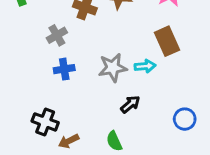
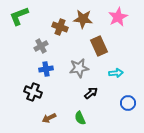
brown rectangle: (167, 41) -> (99, 46), moved
cyan arrow: (145, 66) -> (116, 73), moved
black cross: (45, 122) -> (33, 92), moved

